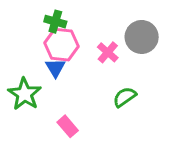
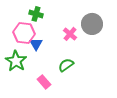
pink hexagon: (62, 45) -> (24, 33), moved
green semicircle: (125, 97) -> (66, 65), moved

